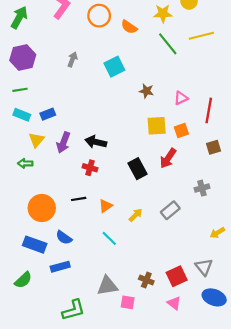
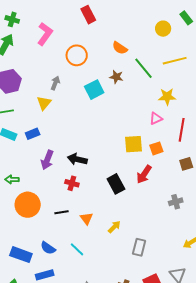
yellow star: (163, 13) -> (167, 97), moved
orange circle: (99, 16) -> (77, 55), moved
orange semicircle: (129, 27) -> (120, 48), moved
brown star: (146, 91) -> (116, 77), moved
yellow triangle: (36, 140) -> (44, 103), moved
orange triangle: (106, 206) -> (86, 218), turned -32
orange circle: (42, 208) -> (28, 205), moved
gray rectangle: (170, 210) -> (139, 247), moved, turned -36
cyan line: (109, 238) -> (77, 249), moved

